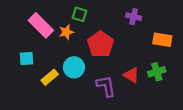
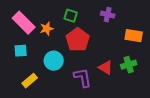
green square: (79, 14) -> (71, 16), moved
cyan square: (26, 59) -> (21, 51), moved
yellow rectangle: (50, 77) -> (30, 81), moved

